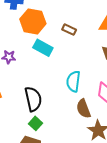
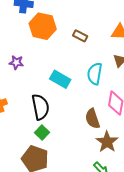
cyan rectangle: (43, 48) -> (60, 79), moved
cyan semicircle: (73, 81) -> (95, 74), moved

